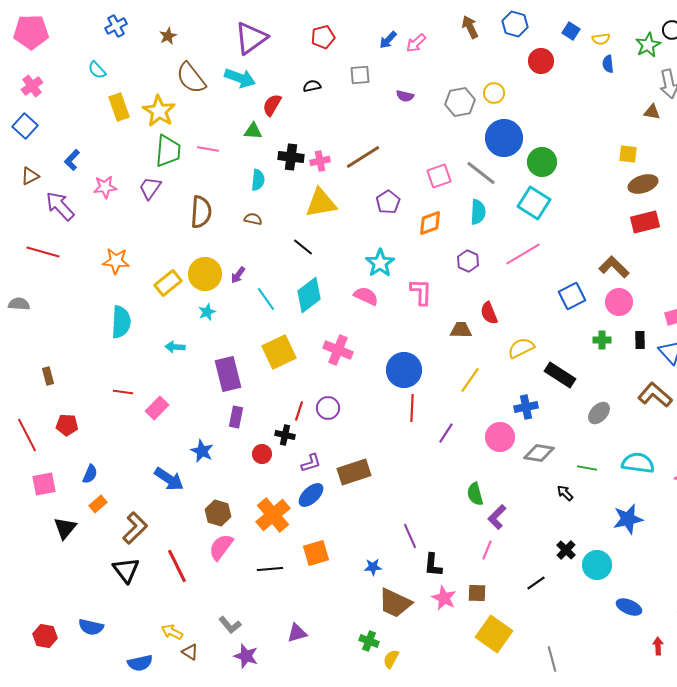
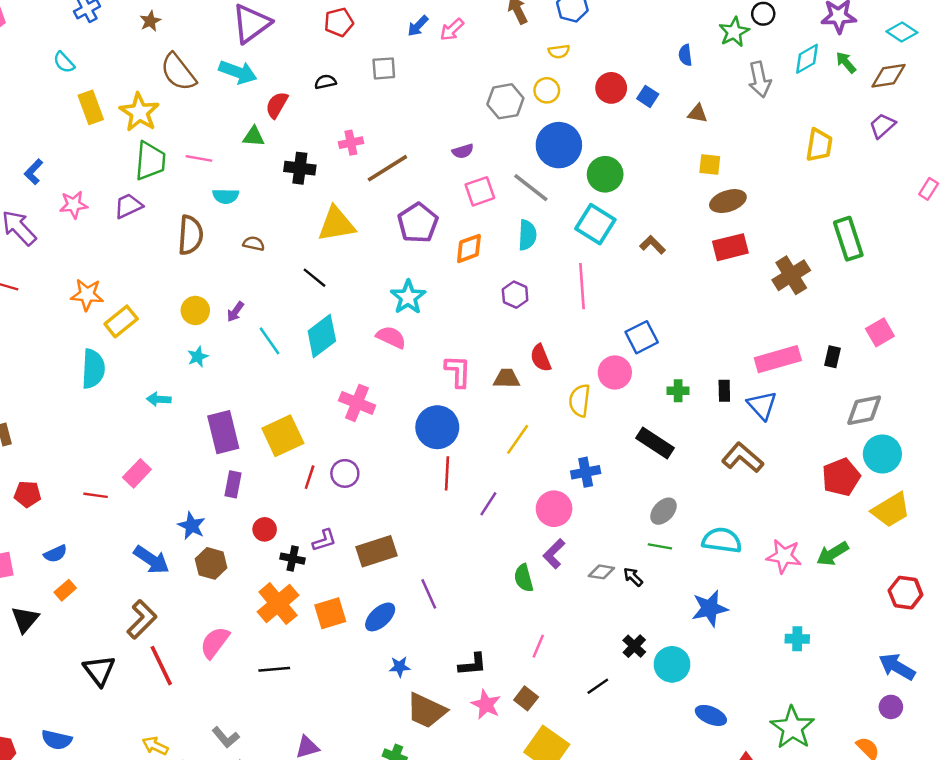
blue square: (571, 31) -> (648, 96), moved
yellow semicircle: (601, 39) -> (559, 51), moved
red circle: (541, 61) -> (611, 88), moved
purple semicircle: (405, 96) -> (463, 151), moved, turned -30
brown triangle: (652, 112) -> (698, 113), moved
pink cross: (320, 161) -> (351, 143), moved
cyan semicircle: (258, 180) -> (226, 196), moved, turned 85
purple trapezoid: (150, 188) -> (128, 206), turned 30
purple pentagon: (388, 202) -> (418, 223), size x1.4
pink line: (523, 254) -> (582, 286), turned -63
brown L-shape: (614, 267) -> (653, 245), moved, size x0.7
yellow circle: (205, 274) -> (195, 310), size x0.7
yellow rectangle: (168, 283) -> (121, 321), moved
pink L-shape: (421, 292) -> (458, 371), moved
pink circle: (619, 302) -> (615, 372), moved
yellow semicircle: (521, 348) -> (580, 400), turned -56
yellow square: (279, 352) -> (283, 436), moved
black rectangle: (560, 375) -> (655, 443), moved
red line: (123, 392) -> (96, 495), moved
gray ellipse: (599, 413) -> (663, 511), moved
black cross: (285, 435) -> (293, 559), moved
gray diamond: (539, 453) -> (601, 572), moved, size x0.7
blue semicircle: (90, 474) -> (55, 554), turned 42
blue ellipse: (311, 495) -> (380, 617), moved
brown hexagon: (218, 513) -> (211, 563), moved
purple L-shape: (497, 517) -> (554, 554), moved
brown L-shape: (135, 528) -> (142, 619), moved
purple line: (410, 536) -> (429, 594), moved
orange square: (316, 553) -> (330, 613), moved
black L-shape: (433, 565) -> (473, 664), turned -100
brown square: (477, 593) -> (526, 698), turned 36

